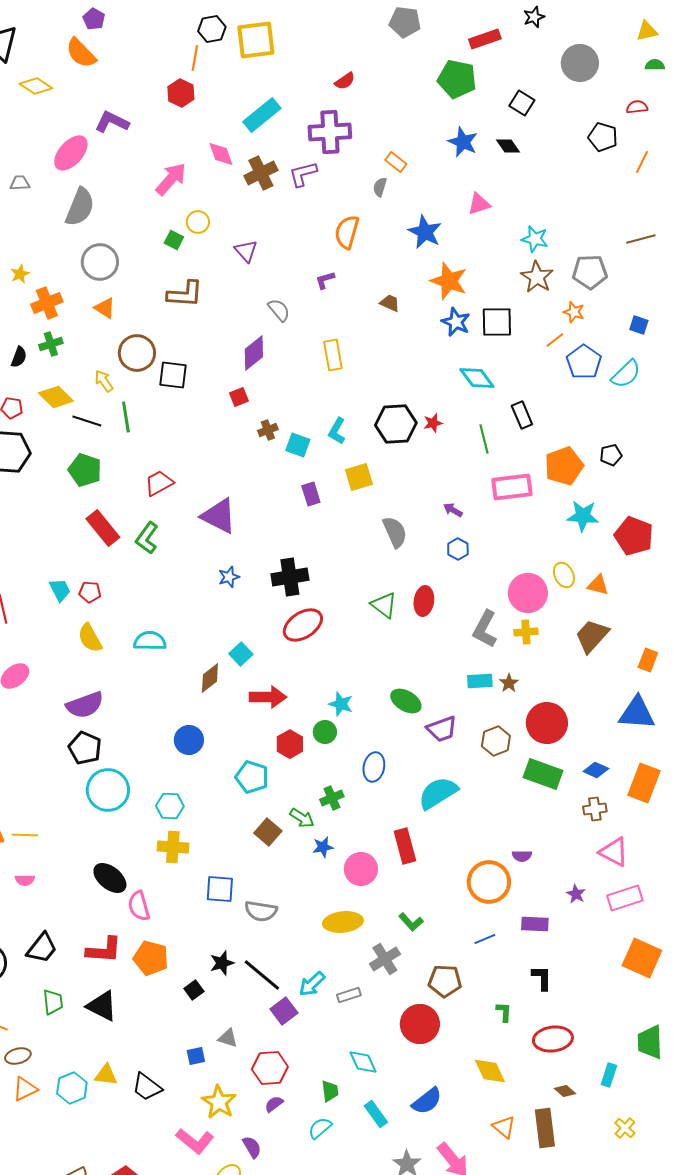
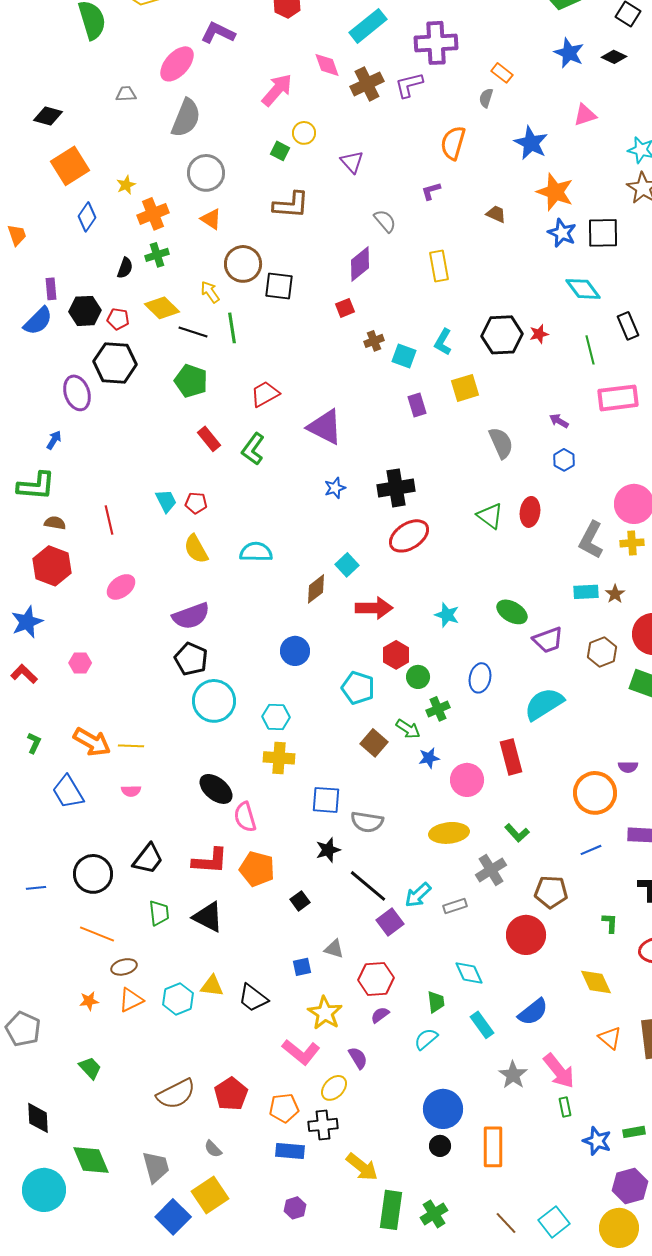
black diamond: (508, 146) -> (614, 57), turned -30
red rectangle: (103, 528) -> (209, 439), size x0.7
green circle: (325, 732) -> (418, 677), moved
black star: (222, 963) -> (328, 850), moved

